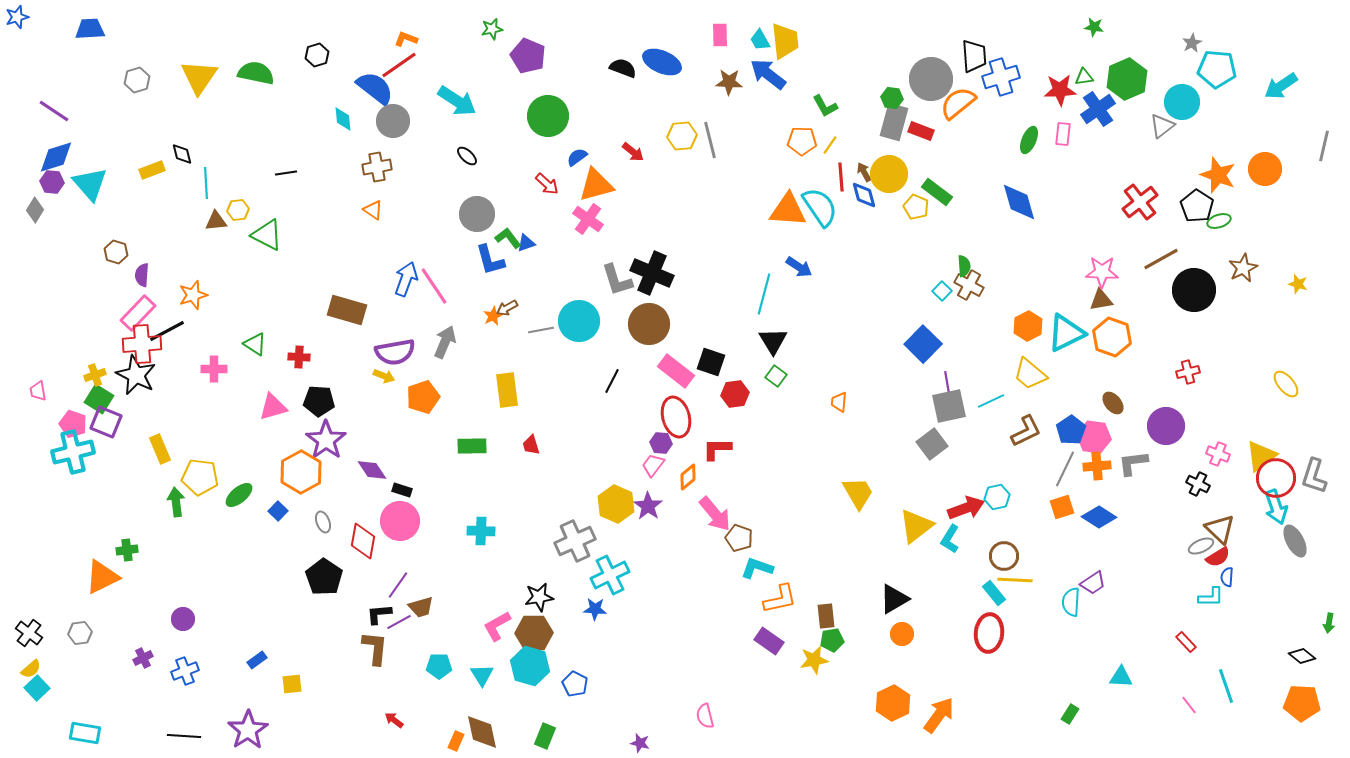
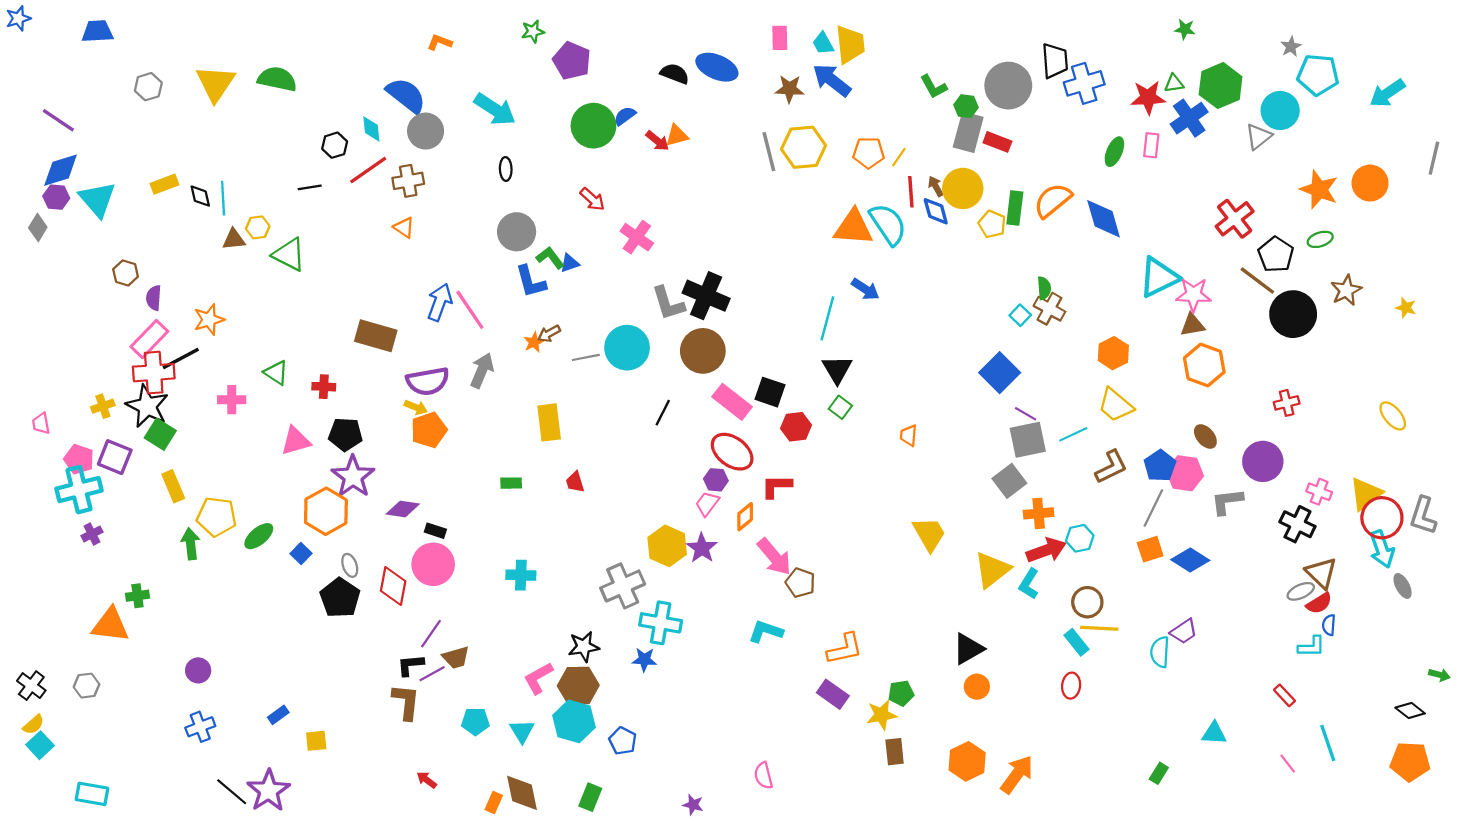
black hexagon: (317, 55) -> (335, 145), moved
red line: (399, 65) -> (368, 170), moved
orange semicircle: (958, 103) -> (1053, 200), moved
green L-shape: (825, 106) -> (934, 87), moved
yellow hexagon: (682, 136) -> (804, 147), moved, size x1.4
red arrow: (633, 152) -> (657, 141), moved
black diamond: (182, 154) -> (200, 196), moved
black ellipse: (467, 156) -> (506, 169), turned 45
blue semicircle: (577, 157) -> (625, 116), moved
orange triangle: (596, 185) -> (677, 135), moved, size x0.6
green rectangle: (937, 192) -> (1015, 208), turned 60
black pentagon: (1197, 206) -> (1276, 255), moved
brown line: (1161, 259) -> (1257, 281), turned 66
cyan triangle: (1066, 333) -> (1159, 277), moved
purple line: (947, 382) -> (1026, 414), turned -50
orange pentagon: (423, 397) -> (429, 430), moved
green square: (99, 399) -> (160, 434), moved
red ellipse: (676, 417) -> (732, 452), turned -39
green rectangle: (472, 446) -> (511, 483), size x0.7
orange cross: (1097, 466) -> (1039, 513), moved
purple diamond: (372, 470) -> (403, 509), turned -48
black cross: (1198, 484) -> (1297, 524), size x1.4
gray ellipse: (1295, 541) -> (1403, 586), size x0.7
cyan L-shape: (757, 568) -> (766, 631), moved
cyan cross: (610, 575) -> (661, 623), turned 36
orange triangle: (102, 577) -> (110, 625), turned 33
black pentagon: (324, 577) -> (340, 598), moved
brown rectangle: (826, 616) -> (895, 752), moved
green arrow: (1329, 623) -> (1439, 675), turned -84
red ellipse: (989, 633) -> (1071, 686), size x0.6
purple cross: (143, 658) -> (92, 534), moved
black line: (184, 736) -> (232, 792), moved, turned 36

